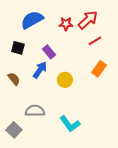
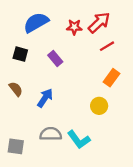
blue arrow: (40, 70) -> (45, 98), moved
yellow circle: (65, 80) -> (99, 106), moved
gray semicircle: (35, 111) -> (51, 134), moved
gray square: (14, 130) -> (16, 146), turned -35

